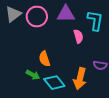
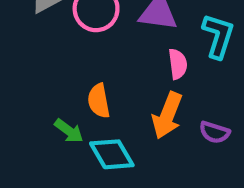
orange arrow: (80, 79) -> (167, 115), moved

